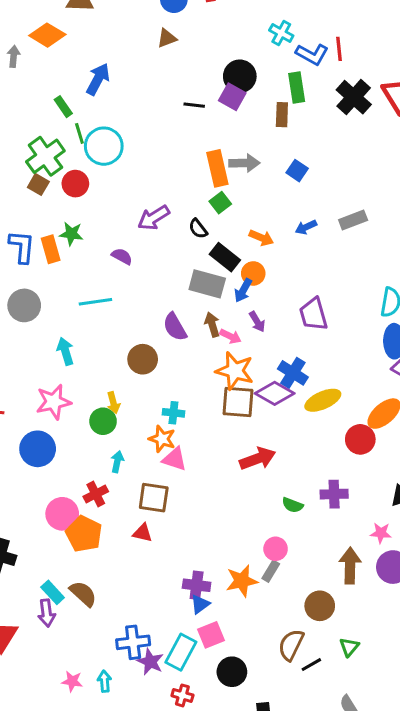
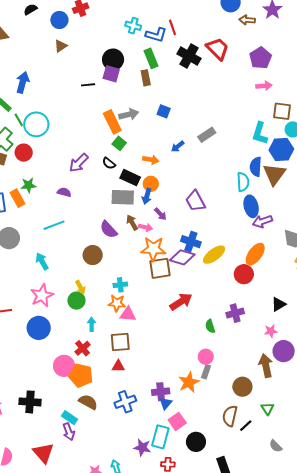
green semicircle: (293, 505) -> (210, 326), turned 64
brown arrow: (350, 566) -> (266, 366), moved
brown semicircle: (83, 594) -> (88, 402), moved
blue cross: (133, 642) -> (125, 402), moved

